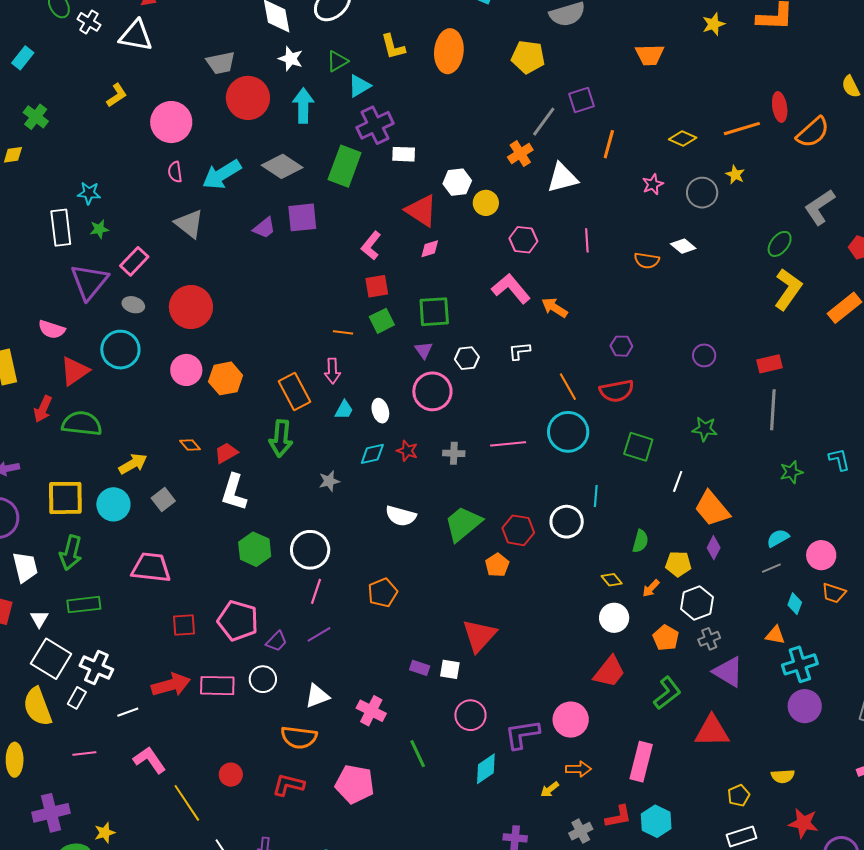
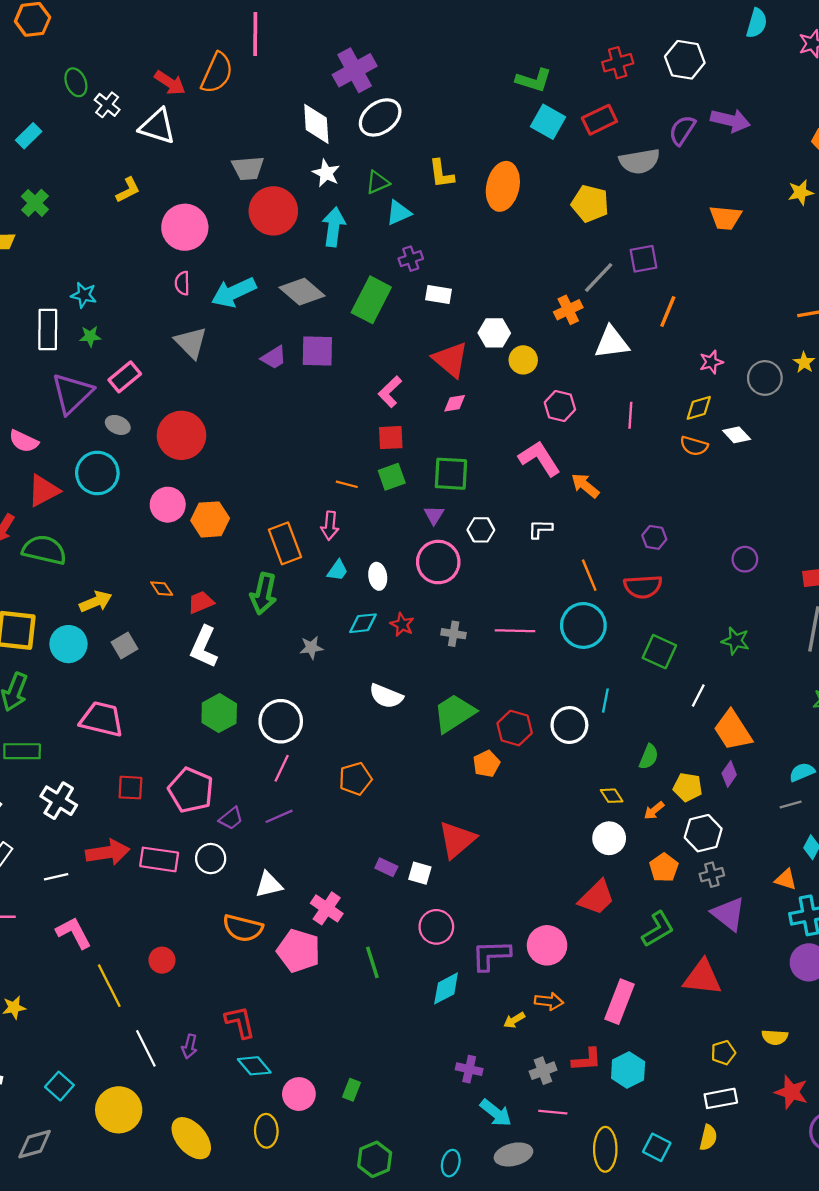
purple cross: (375, 125) -> (411, 259), size x0.6
yellow diamond: (683, 138) -> (699, 408), moved, turned -48
white cross: (96, 668) -> (59, 801), moved
pink pentagon: (355, 784) -> (299, 951), moved
red L-shape: (288, 785) -> (240, 1022), moved, turned 56

